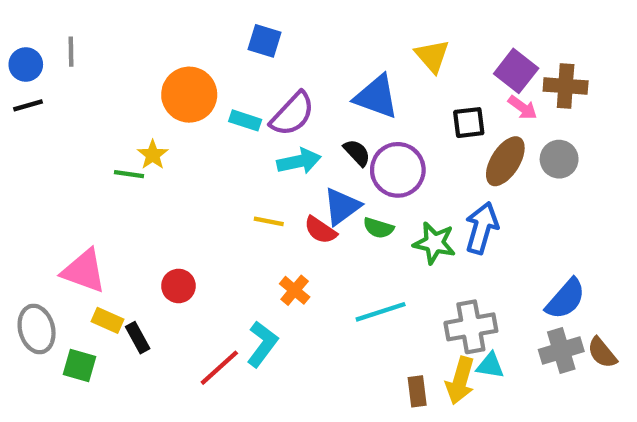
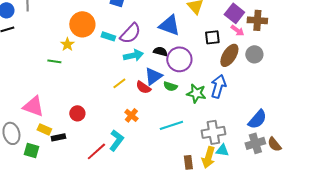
black semicircle: (357, 153) -> (160, 51), turned -32
yellow star: (153, 155) -> (67, 44), moved
yellow line: (269, 221) -> (119, 83), turned -48
black rectangle: (138, 338) -> (58, 137), turned -72

